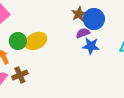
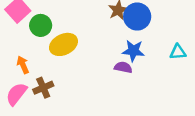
purple semicircle: (83, 33) -> (123, 67), moved, turned 32
green circle: (18, 41) -> (41, 25), moved

